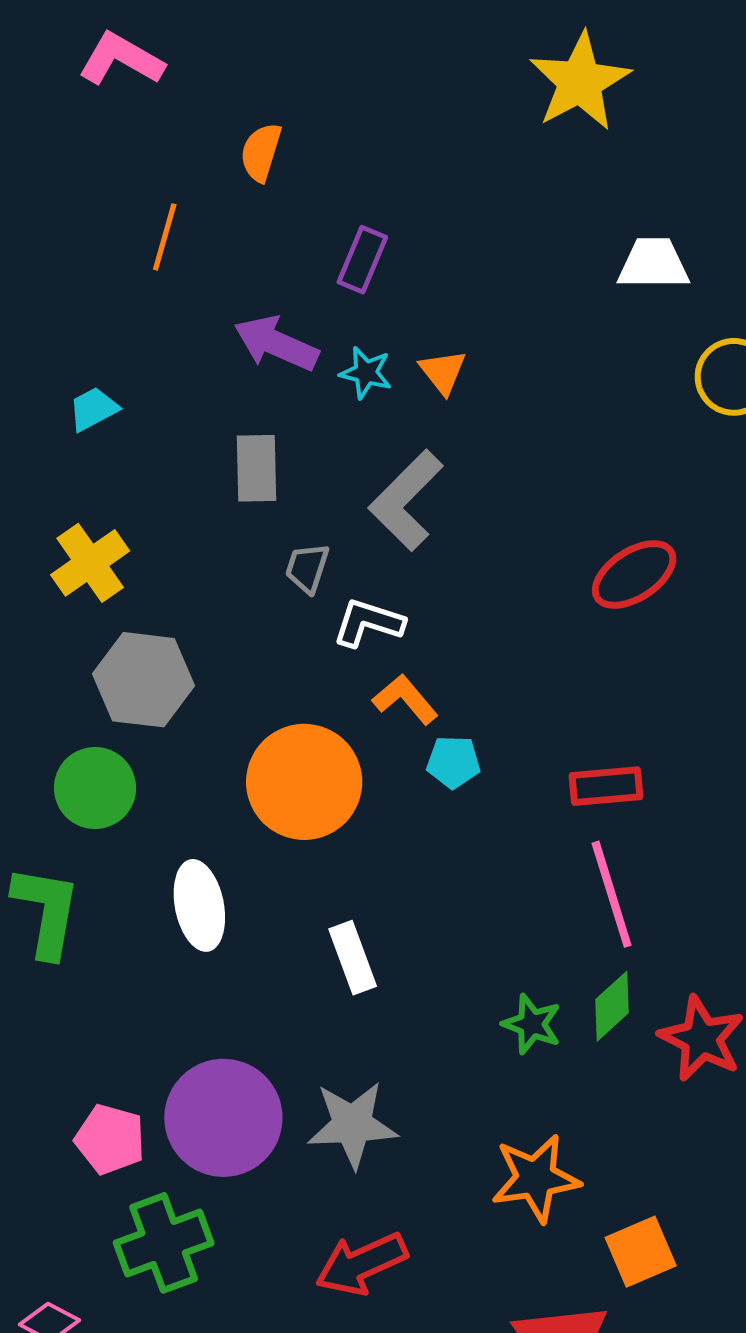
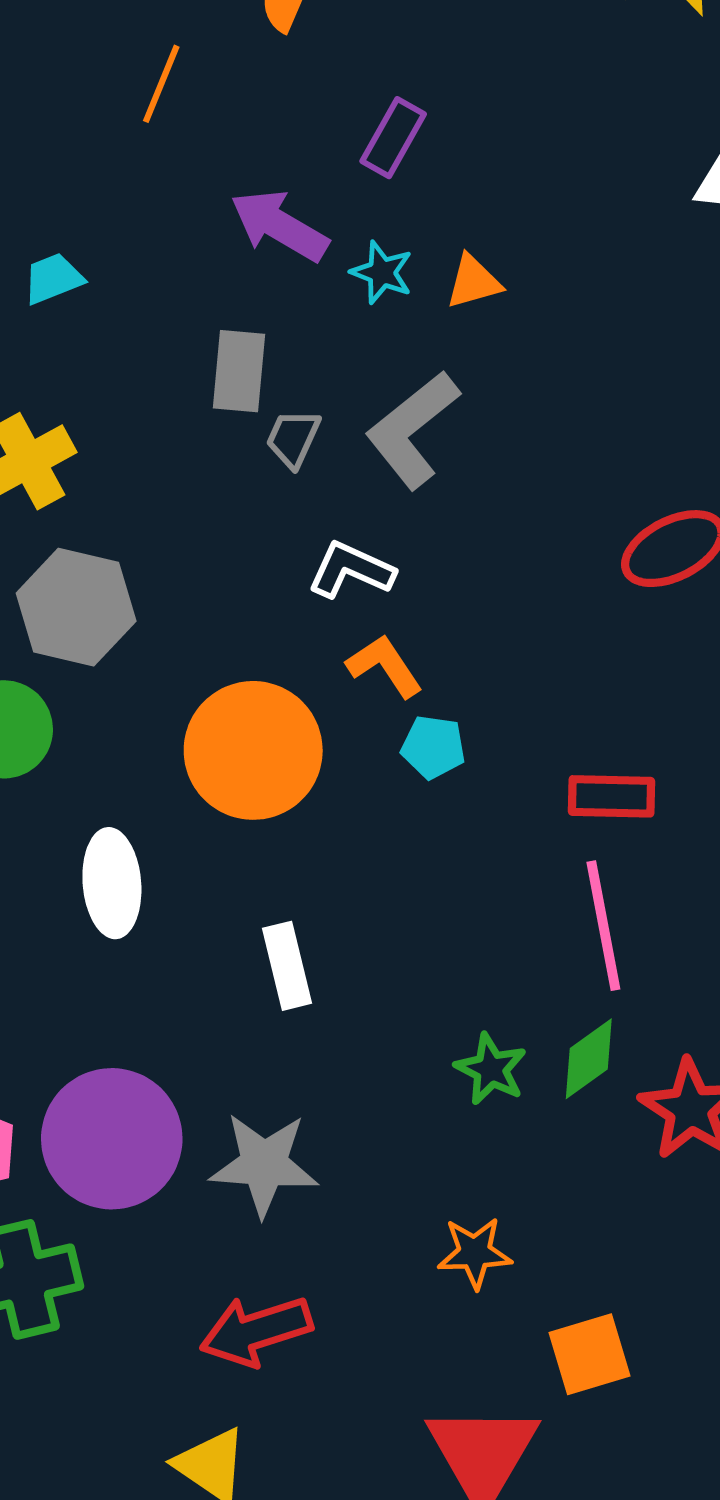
orange triangle: (443, 372) -> (474, 282), turned 46
gray trapezoid: (307, 568) -> (293, 438), moved
orange star: (536, 1178) -> (475, 1253), size x0.7

